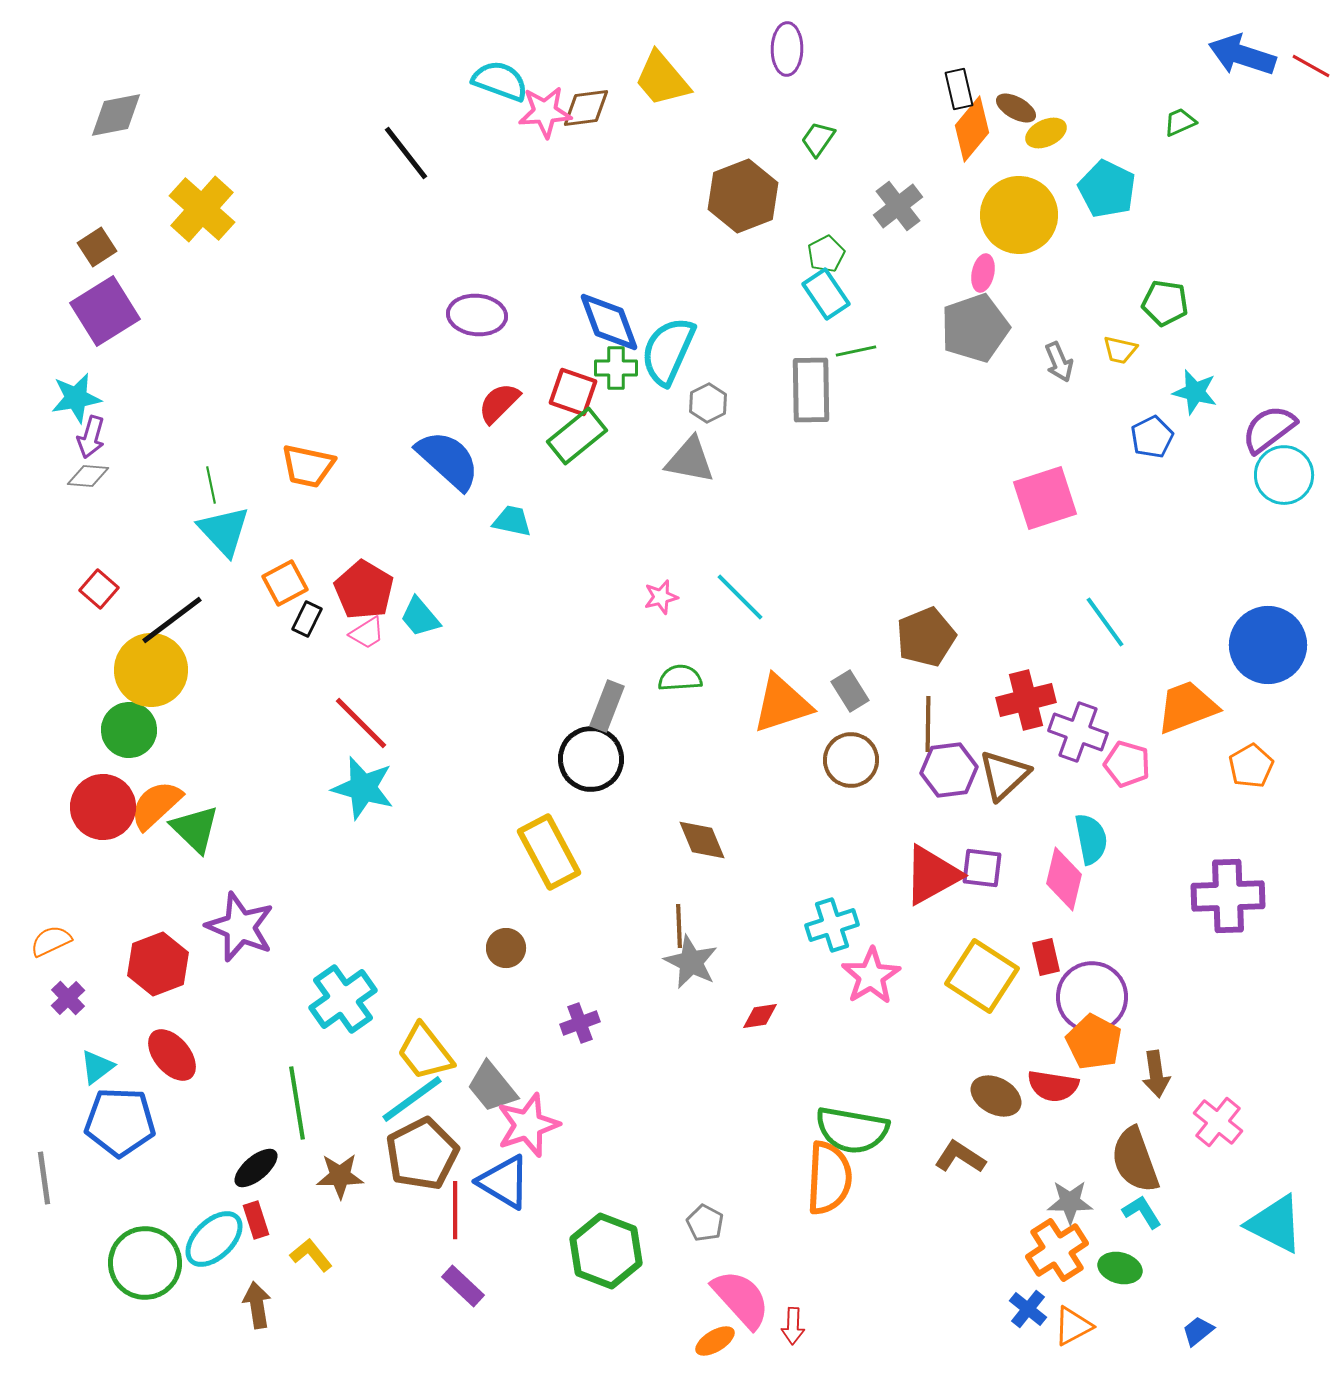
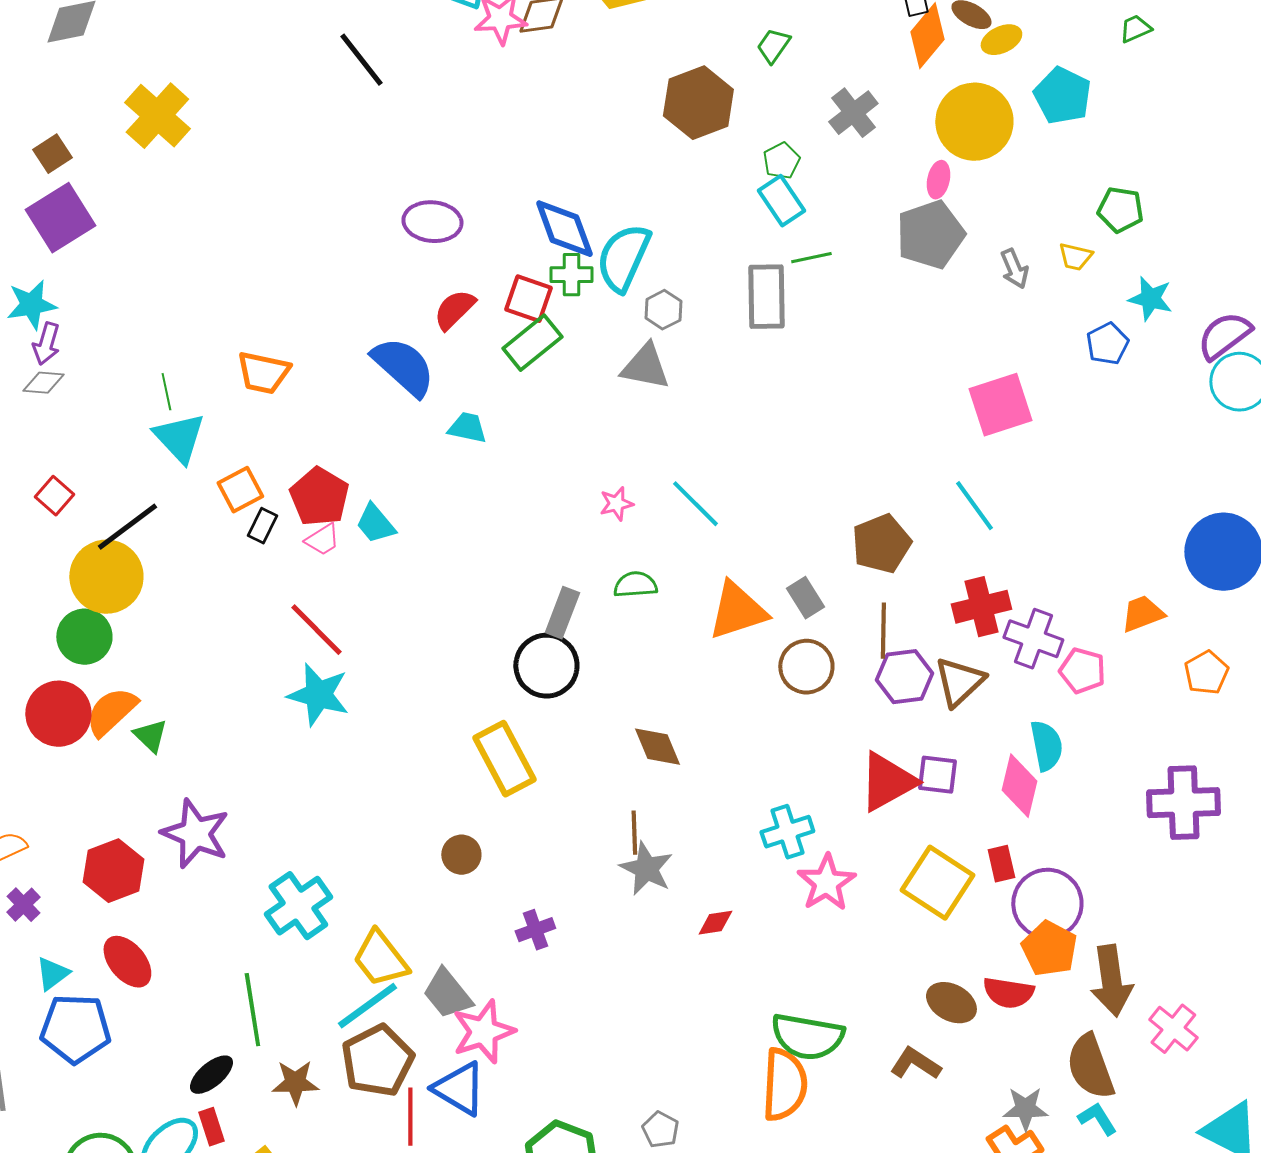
cyan line: (1105, 622) -> (974, 506), moved
orange trapezoid: (1187, 707) -> (1142, 614), size x0.7
green triangle: (195, 829) -> (150, 736), size x0.7
brown arrow: (1156, 1074) -> (1111, 981), size x1.5

